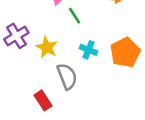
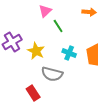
gray semicircle: (67, 76) -> (52, 74), turned 125

